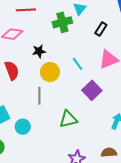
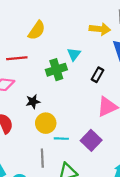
cyan line: (77, 64) -> (61, 139), moved, turned -48
gray line: (39, 96) -> (42, 158), moved

